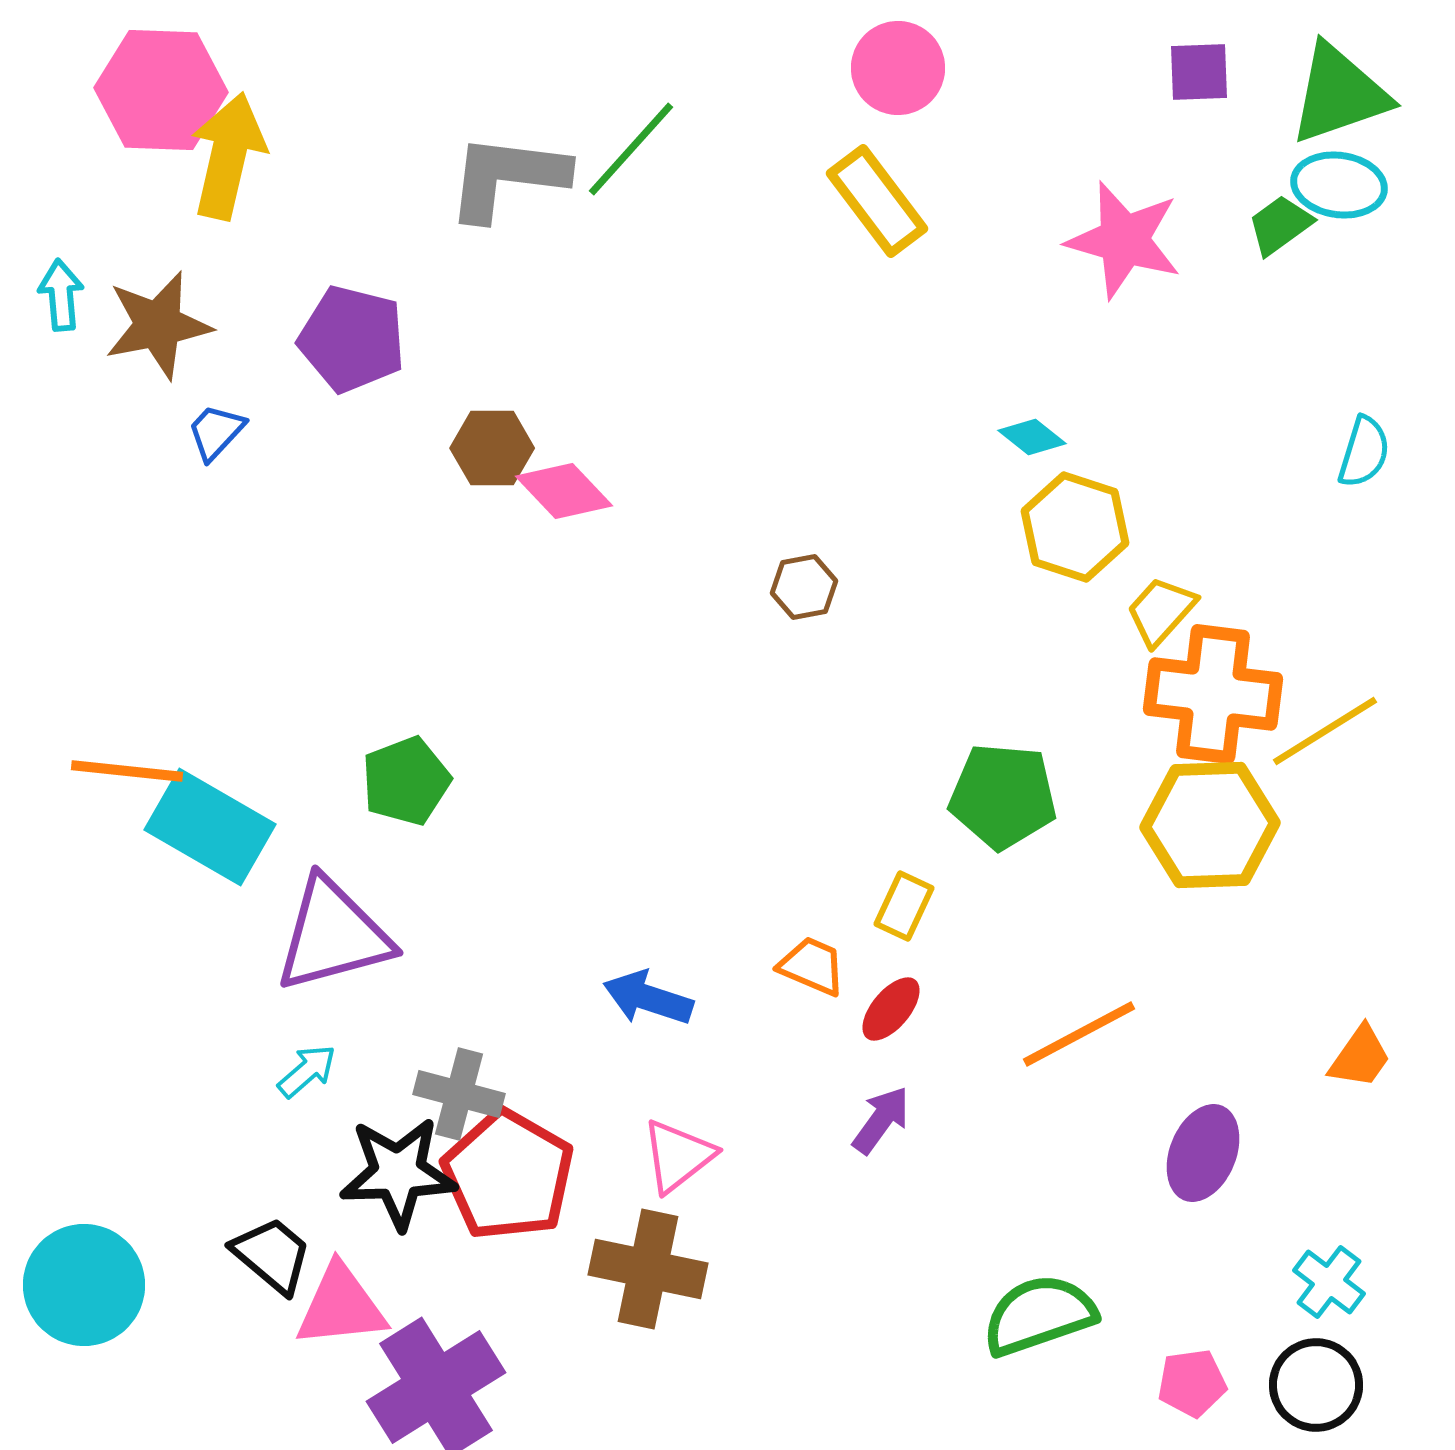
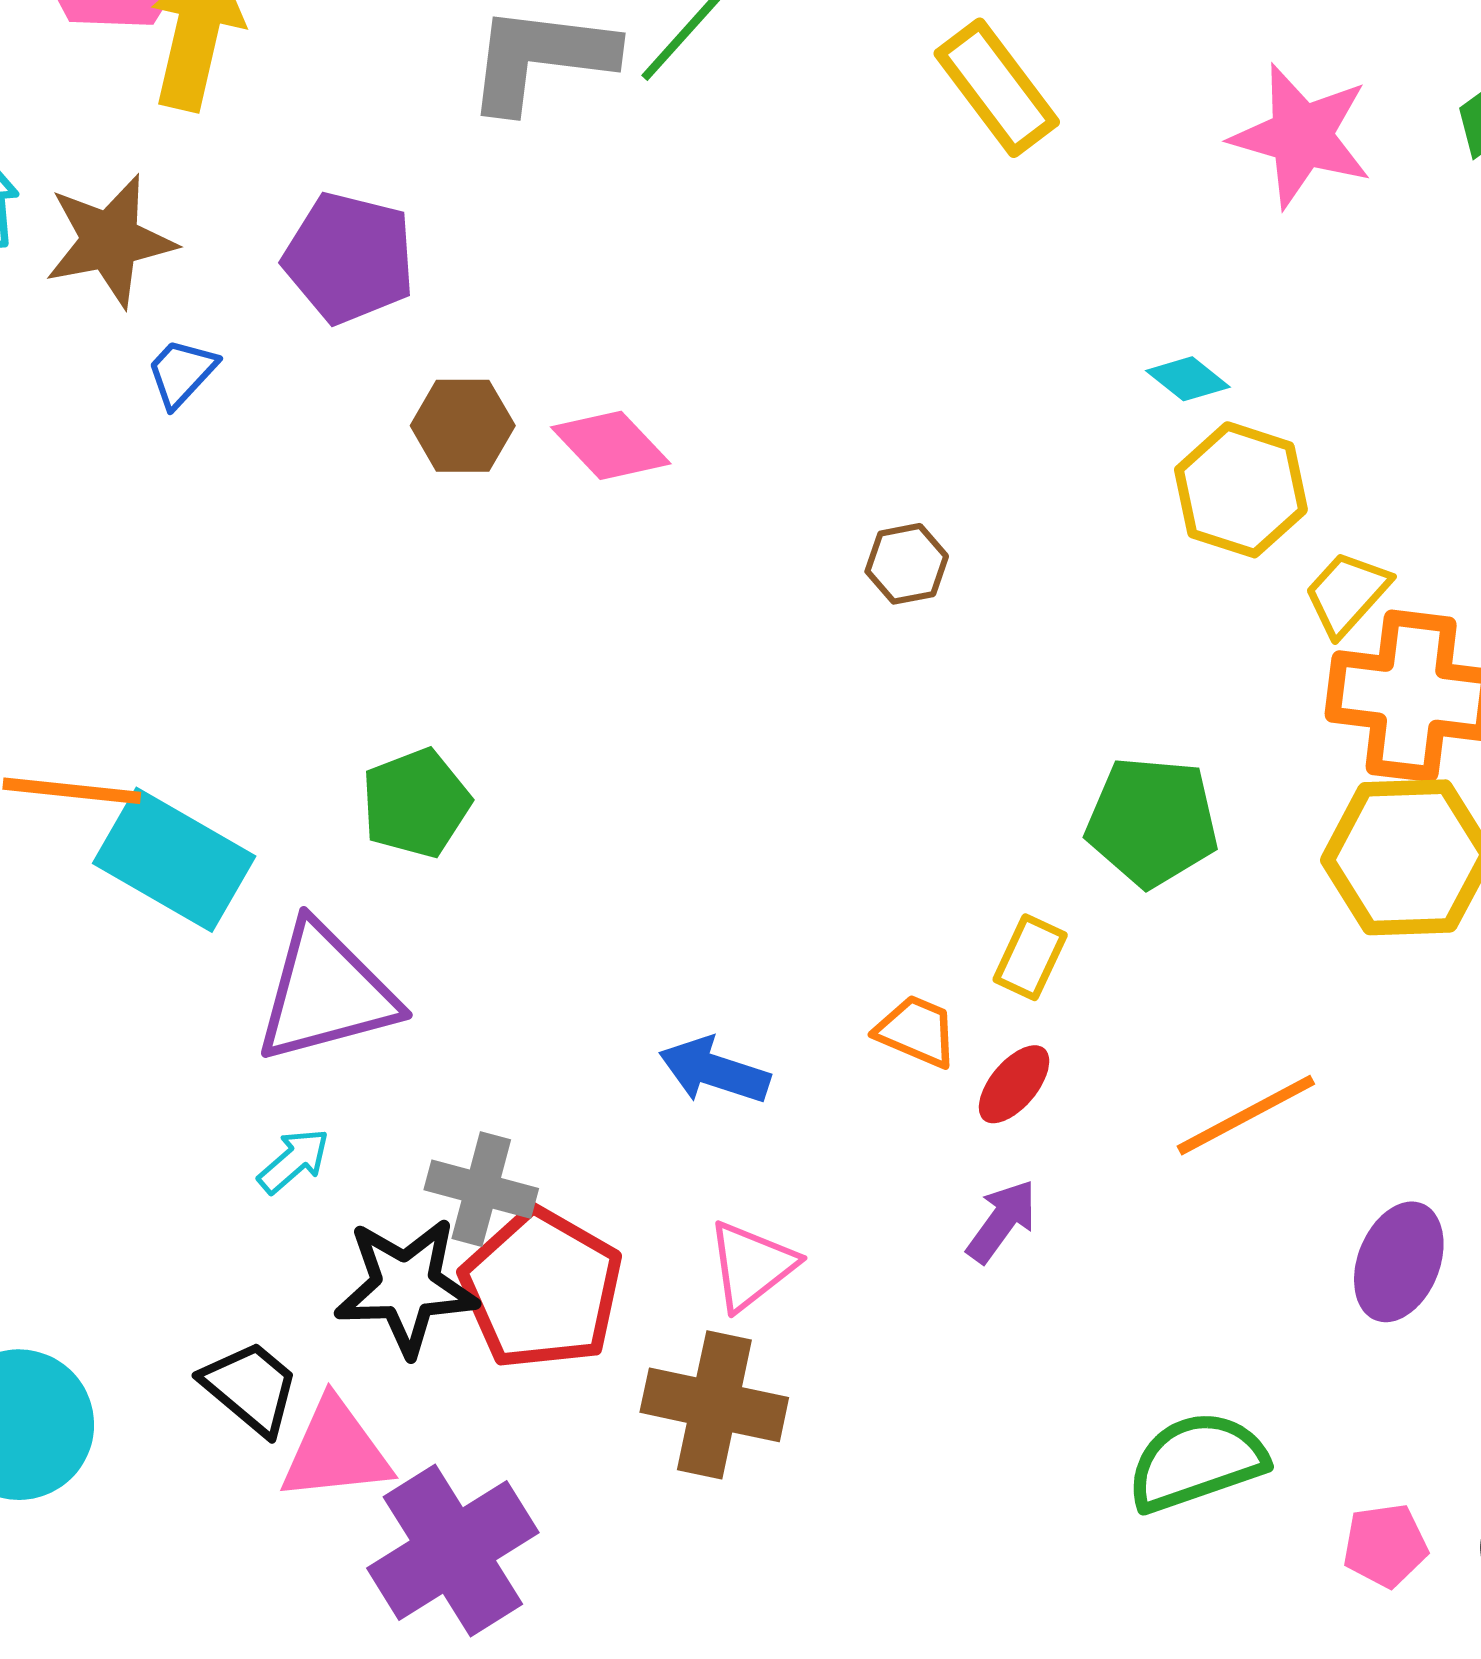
brown hexagon: (492, 448) -> (463, 426), moved

